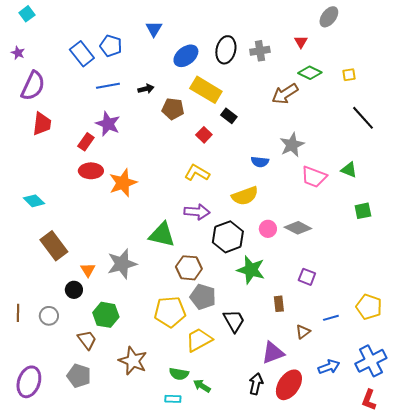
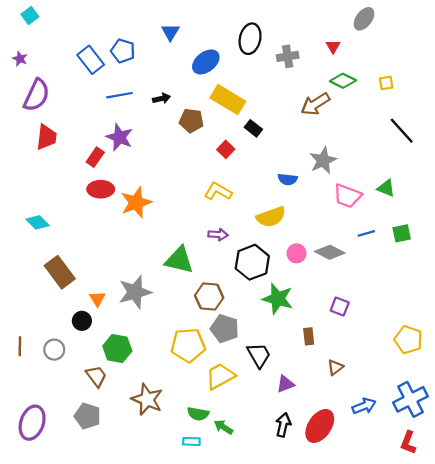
black ellipse: (226, 50) -> (250, 39), moved
purple arrow: (197, 212) -> (218, 235), size x0.7
blue line: (331, 318) -> (366, 233), moved
purple triangle: (273, 353) -> (285, 384), moved, size x0.7

